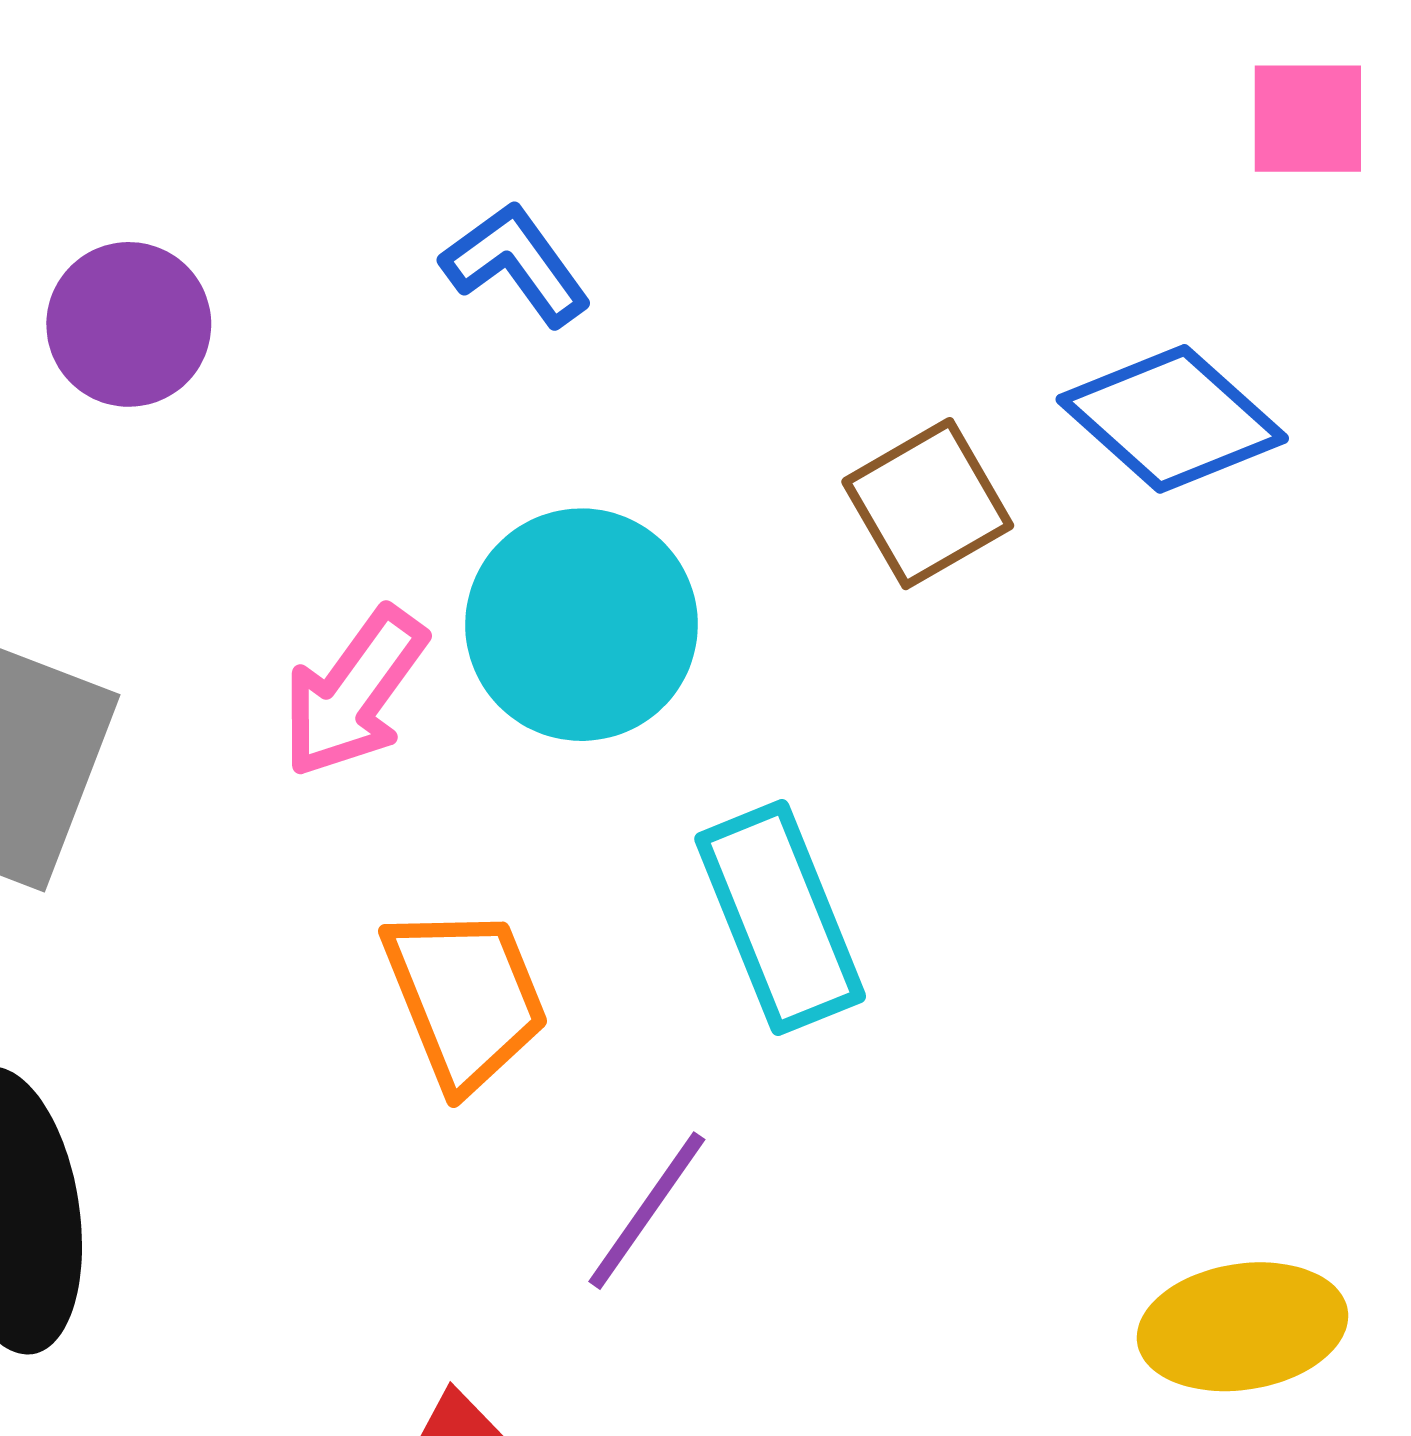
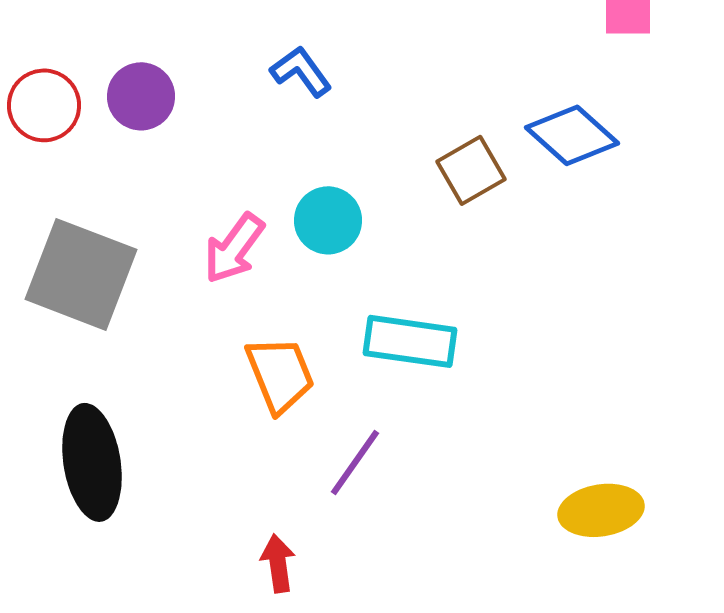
cyan circle: (582, 625) -> (328, 220), size x0.7
cyan rectangle: (780, 918) -> (410, 341), turned -60

